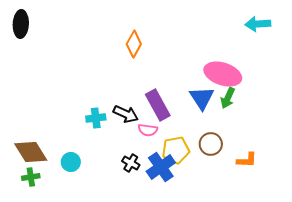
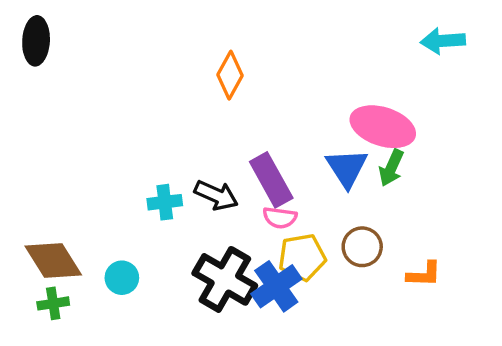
pink semicircle: (148, 130) -> (280, 218), moved
black cross: (131, 163) -> (225, 279), size x2.0

